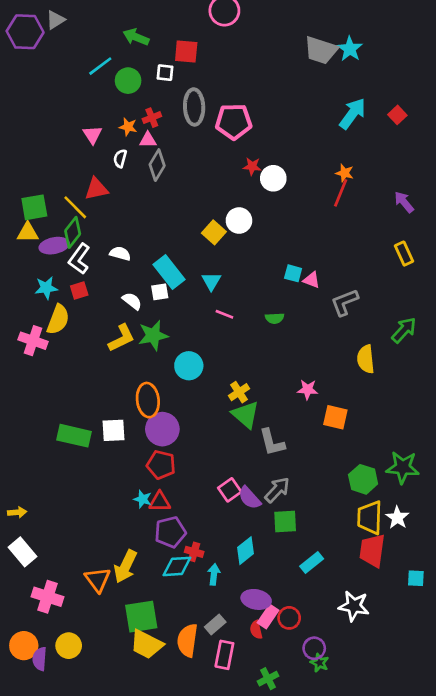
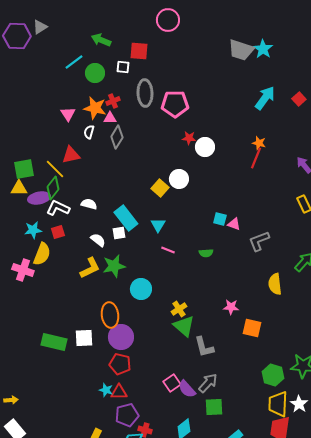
orange star: (128, 127) -> (95, 108), size x1.6
white L-shape: (79, 259) -> (58, 208), turned 80

